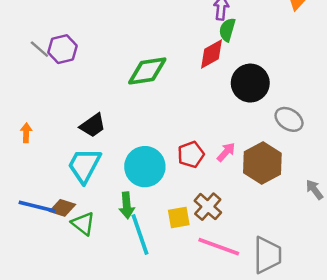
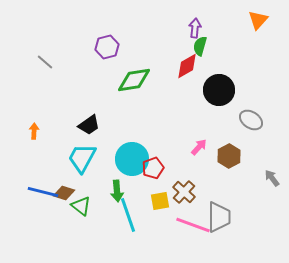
purple hexagon: (62, 49) -> (107, 47), moved
red pentagon: (191, 155) -> (153, 168), moved
brown hexagon: (262, 163) -> (229, 156), size x0.7
gray trapezoid: (267, 255) -> (219, 217), moved

